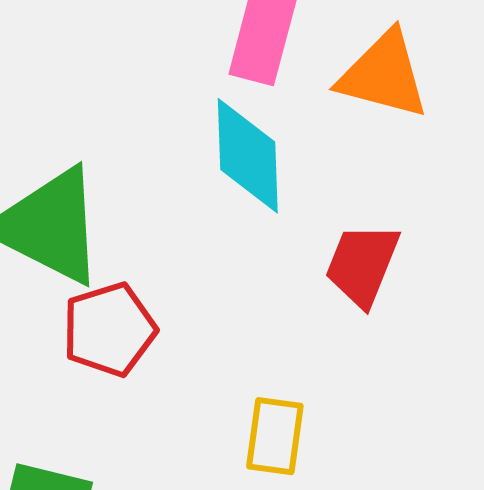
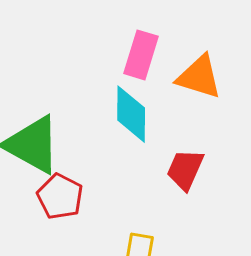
red pentagon: (109, 330) -> (60, 197), turned -30

